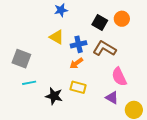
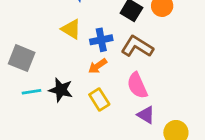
pink semicircle: (119, 77) -> (137, 85), moved
yellow rectangle: (78, 87) -> (99, 99), turned 42
black star: (54, 96) -> (61, 90), moved

